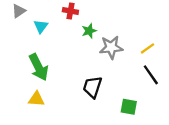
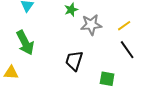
yellow triangle: (36, 99) -> (11, 73), moved

